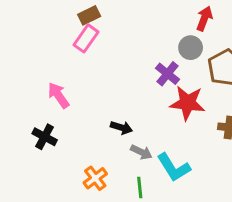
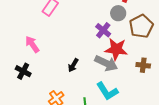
black arrow: (121, 128) -> (73, 65), turned 104
gray arrow: (141, 152) -> (106, 63), moved, size x1.6

